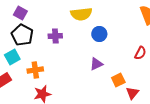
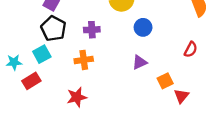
orange cross: (35, 70) -> (84, 60), moved

